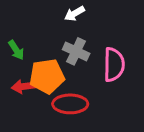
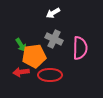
green arrow: (16, 50) -> (21, 45), moved
red arrow: (24, 86) -> (21, 72), moved

